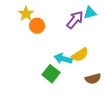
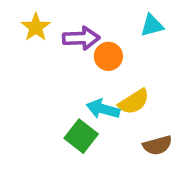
purple arrow: (75, 20) -> (81, 38), moved, turned 48
orange circle: (37, 26) -> (108, 56), moved

